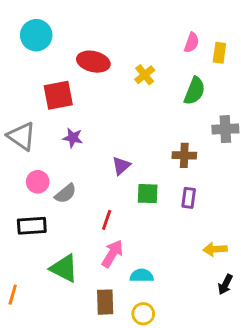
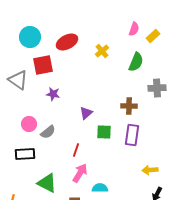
cyan circle: (36, 35) -> (30, 37), moved
yellow rectangle: (219, 53) -> (153, 36), turned 40
red ellipse: (93, 62) -> (67, 42), turned -40
gray triangle: (22, 136) -> (18, 80), moved
purple rectangle: (189, 198) -> (132, 135), size x1.5

